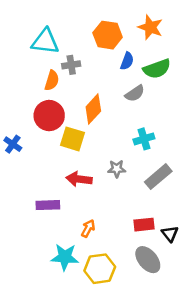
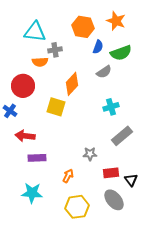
orange semicircle: (52, 80) -> (40, 62), turned 70
red circle: (49, 116) -> (23, 86), moved
gray star: (117, 169) -> (90, 154), moved
red arrow: (79, 179) -> (25, 136), moved
cyan star: (65, 257) -> (32, 193), moved

